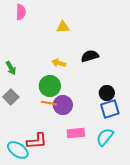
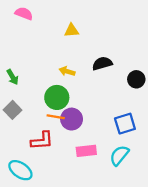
pink semicircle: (21, 12) -> (24, 13), turned -70
black circle: (107, 93) -> (136, 79), moved
red L-shape: (37, 141) -> (42, 141), moved

